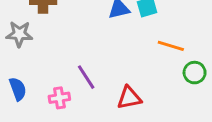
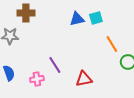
orange line: (171, 46) -> (112, 44), turned 42

